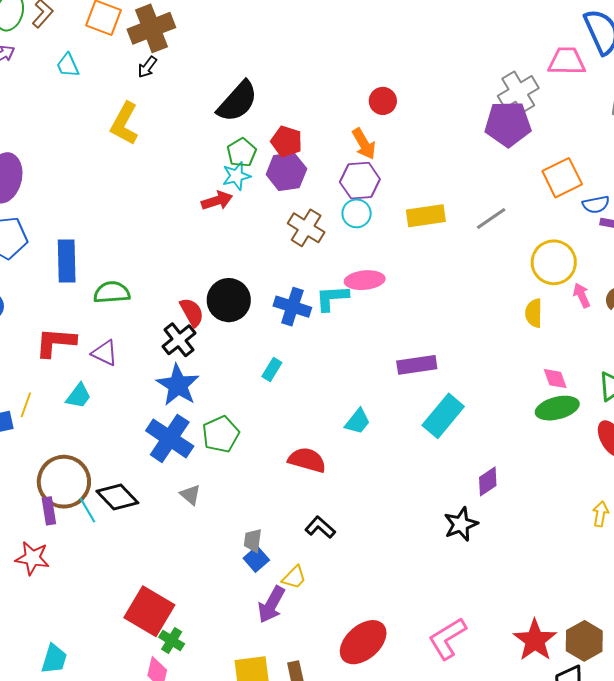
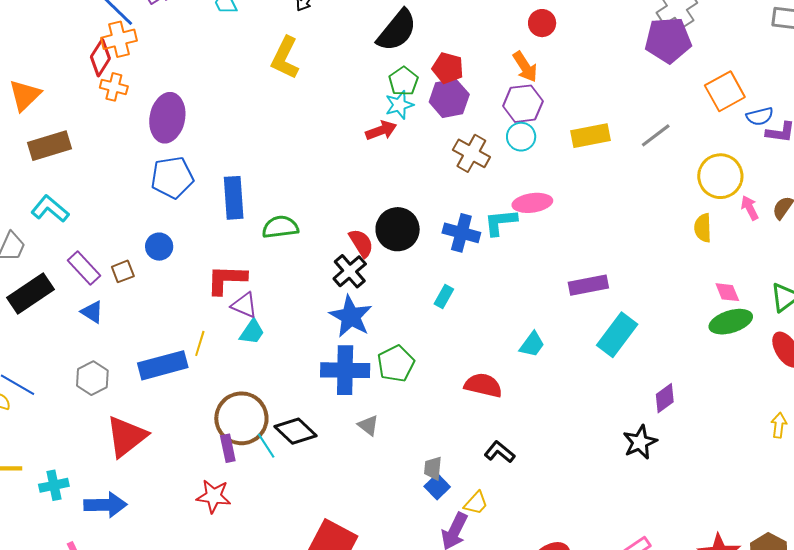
purple triangle: (105, 353) -> (244, 305), moved
blue cross: (170, 438) -> (345, 370), turned -30

